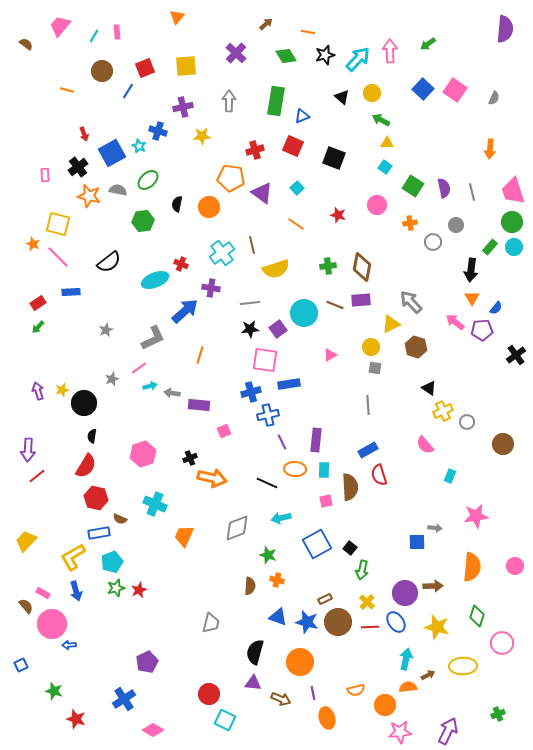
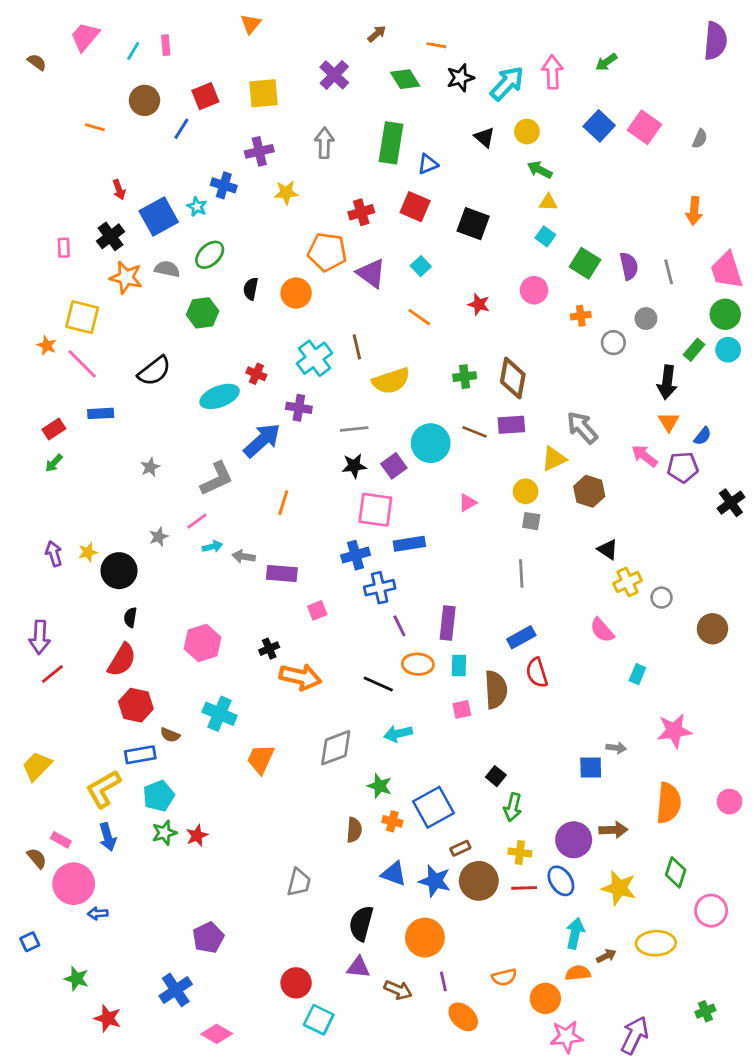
blue square: (317, 544) -> (433, 807), moved
yellow cross: (367, 602) -> (520, 853), turned -35
orange ellipse: (327, 718) -> (463, 1017), turned -30

